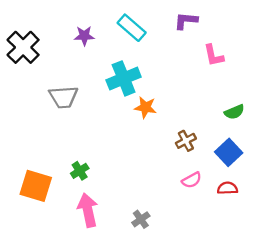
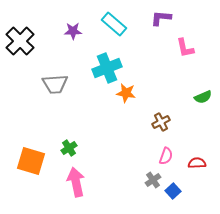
blue square: (229, 152) -> (173, 191), moved, size x0.7
pink semicircle: (192, 180) -> (166, 156), turned -42
gray cross: (141, 219) -> (153, 180), moved

